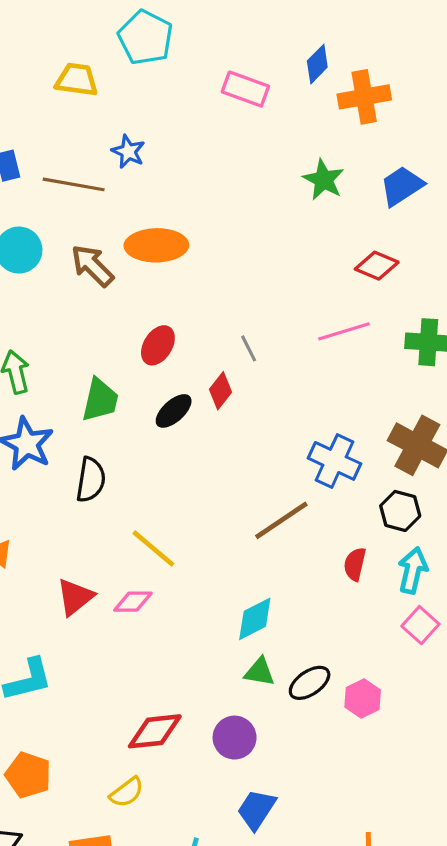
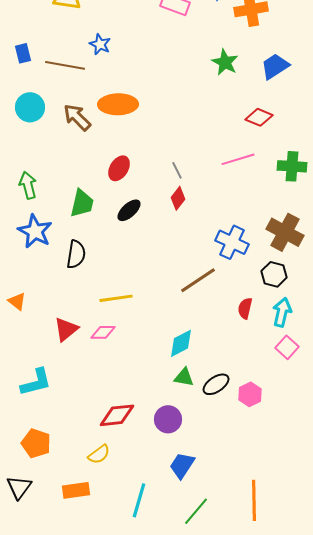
red diamond: (220, 391) -> (178, 198), moved
yellow line: (153, 548) -> (116, 298), turned -48

